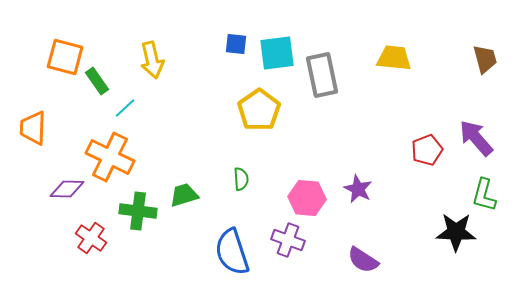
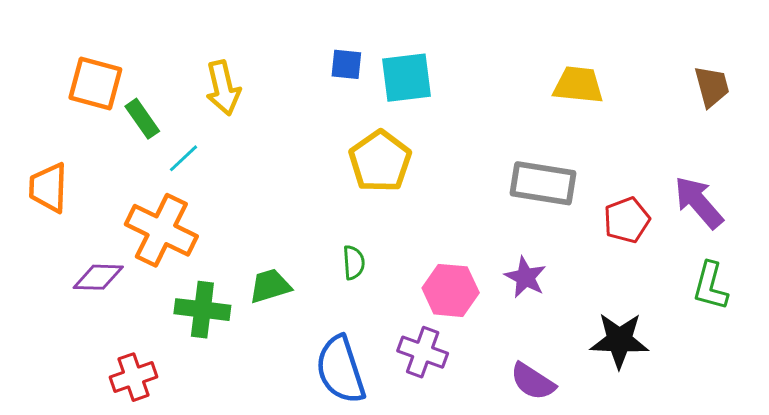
gray rectangle: (322, 75) -> (543, 183), moved, turned -69
black star: (456, 232) -> (619, 340), moved
red cross: (91, 238) -> (133, 377), moved, turned 36

